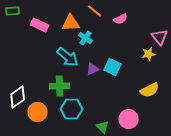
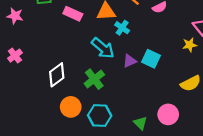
green cross: (60, 86) -> (94, 79), turned -36
white diamond: (18, 97) -> (57, 75), moved
cyan hexagon: (72, 109) -> (100, 116), moved

